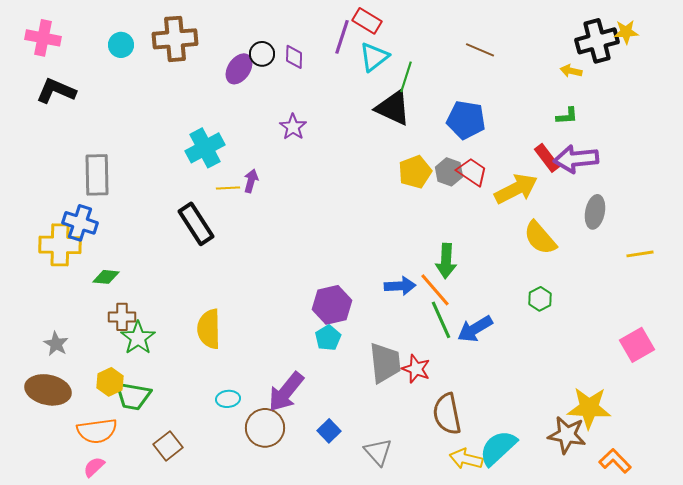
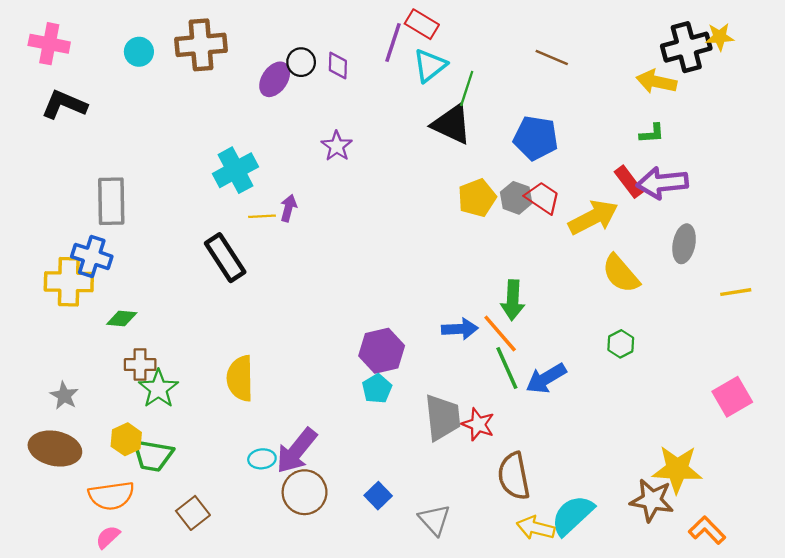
yellow arrow: (571, 71) -> (656, 82), size x1.6
purple arrow: (286, 392) -> (296, 451), moved

